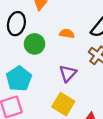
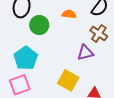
purple triangle: (68, 73) -> (85, 53), moved, turned 36

